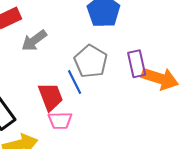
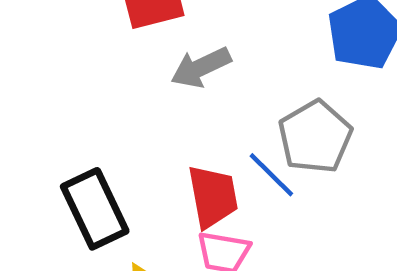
blue line: (75, 82) -> (271, 175), turned -30

